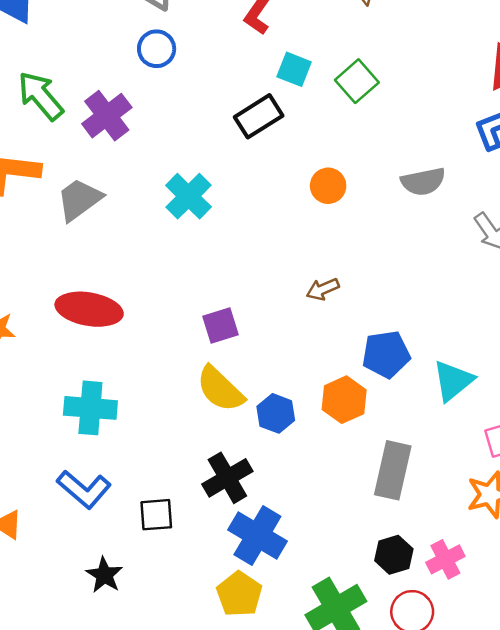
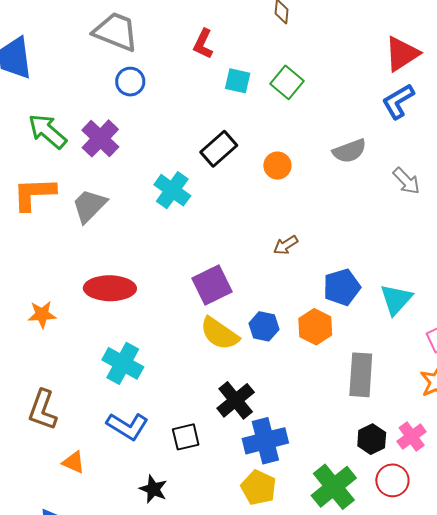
black rectangle: (259, 116) -> (219, 149), moved
purple square: (220, 325) -> (212, 285), size x1.4
cyan cross: (90, 408) -> (123, 363), turned 33
blue hexagon: (276, 413) -> (264, 326), moved
blue cross: (257, 536) -> (265, 441), turned -36

